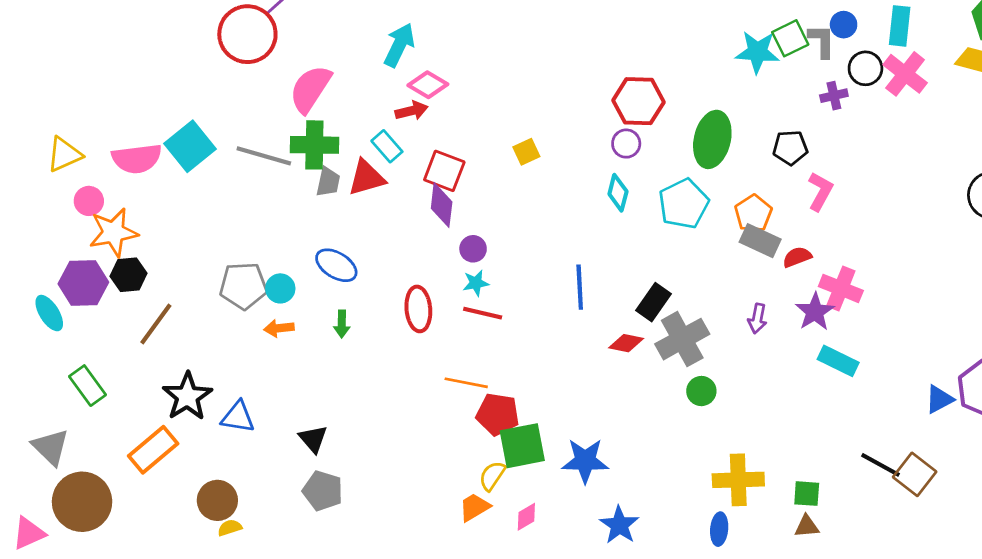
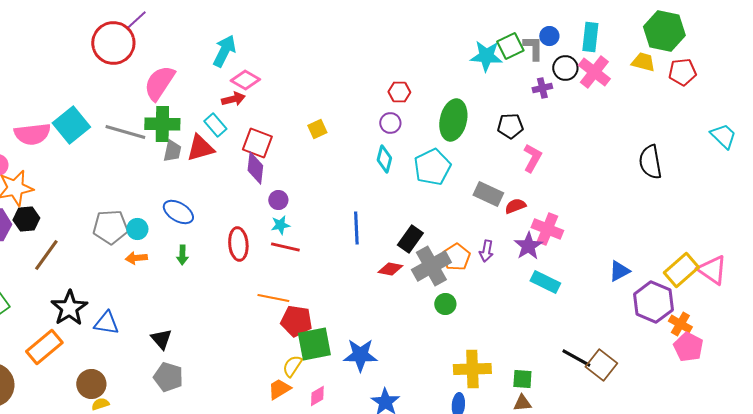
red hexagon: (638, 101) -> (399, 92), size x0.6
orange pentagon: (753, 213) -> (456, 257), moved
blue triangle: (939, 399) -> (619, 271), moved

